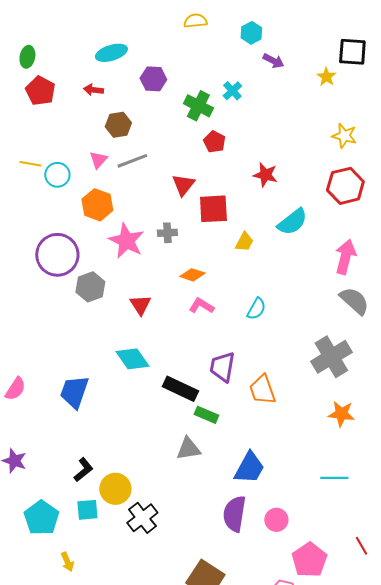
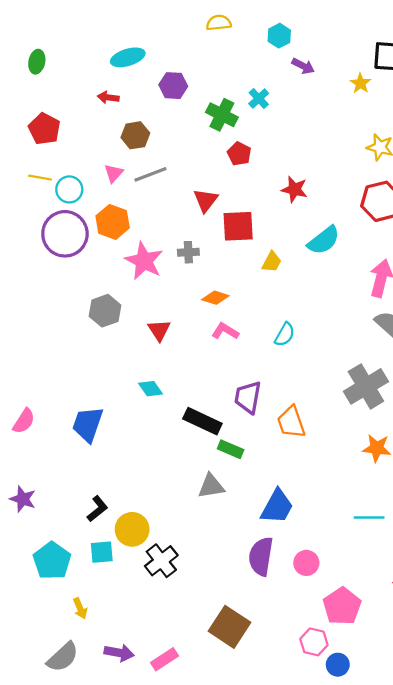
red pentagon: (40, 91) -> (44, 129), moved
purple circle: (57, 255) -> (65, 234), moved
cyan diamond: (132, 359) -> (150, 389), size x0.7

